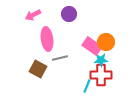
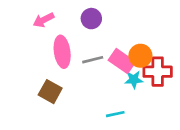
gray line: (60, 58) -> (93, 60), moved
red cross: (101, 75) -> (158, 72), moved
cyan line: (87, 86) -> (115, 114), turned 56

